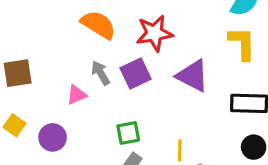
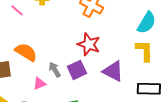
orange semicircle: (98, 25) -> (26, 52), moved
red star: (154, 33) -> (89, 44), turned 30

